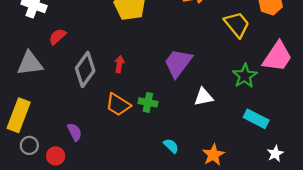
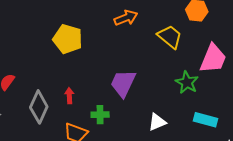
white triangle: (204, 97) -> (157, 122), moved
green cross: (148, 102) -> (100, 115), moved

